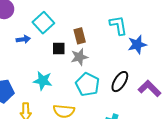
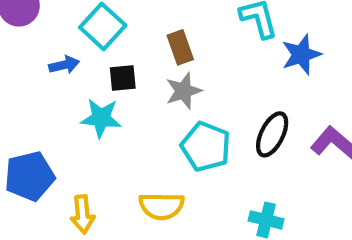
black square: (59, 49) -> (123, 78), moved
cyan star: (43, 81) -> (101, 118), moved

